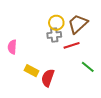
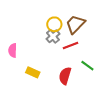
gray cross: (54, 35) -> (53, 36), turned -32
red semicircle: (48, 78) -> (65, 76), moved

